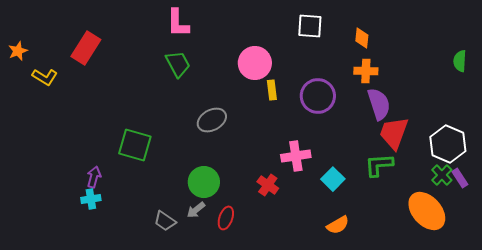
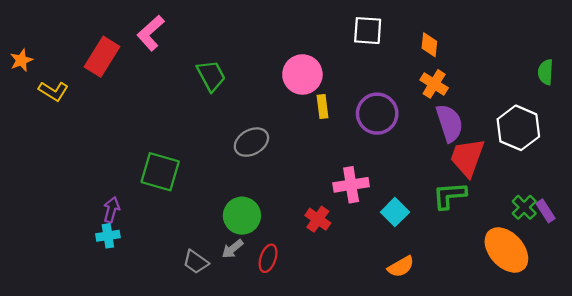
pink L-shape: (178, 23) -> (151, 33), moved, turned 48
orange cross: (366, 71) -> (434, 84), turned 30
white hexagon: (448, 144) -> (518, 128), moved

